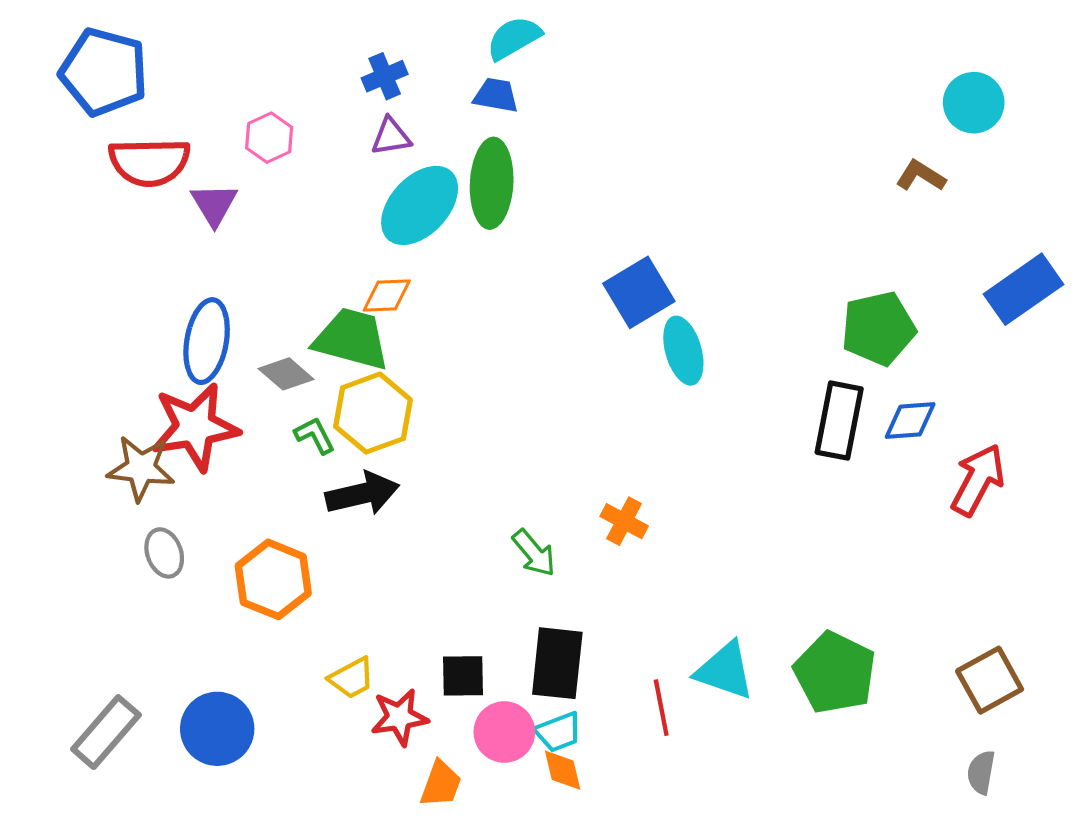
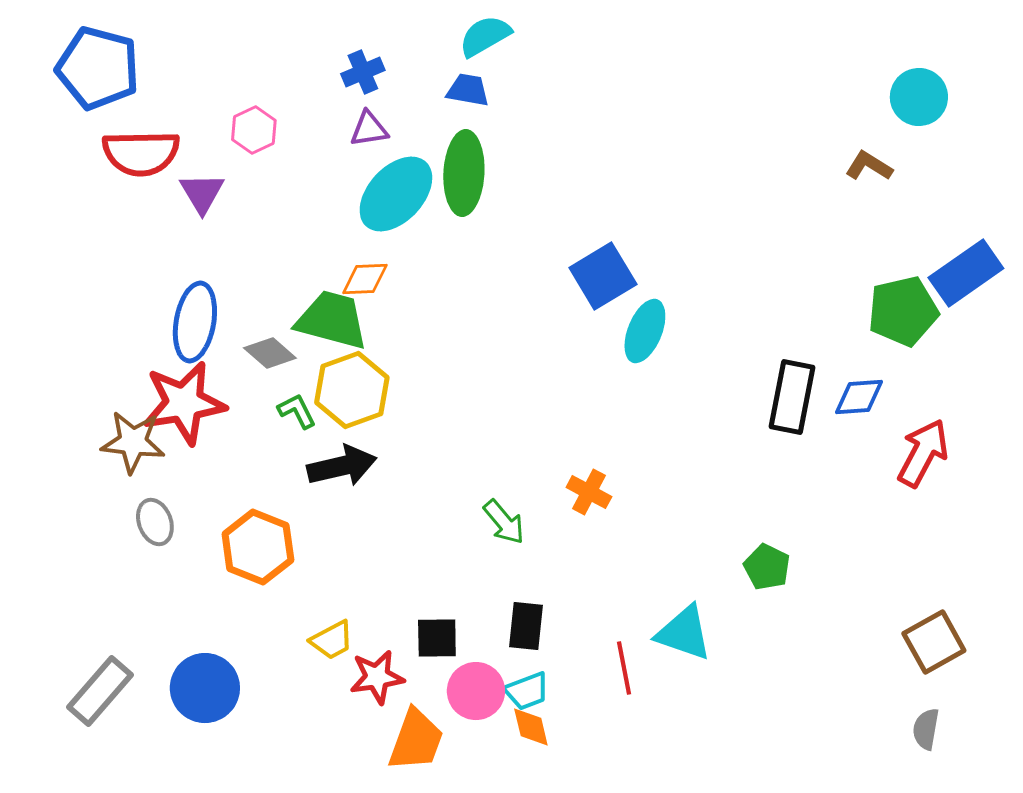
green pentagon: (878, 328) -> (903, 311), moved
cyan ellipse: (683, 351) -> (645, 331), turned 38
black rectangle: (557, 663) -> (526, 626), size x0.7
green pentagon: (835, 673) -> (767, 567), moved, size x0.6
orange trapezoid: (441, 784) -> (416, 740), size x1.4

